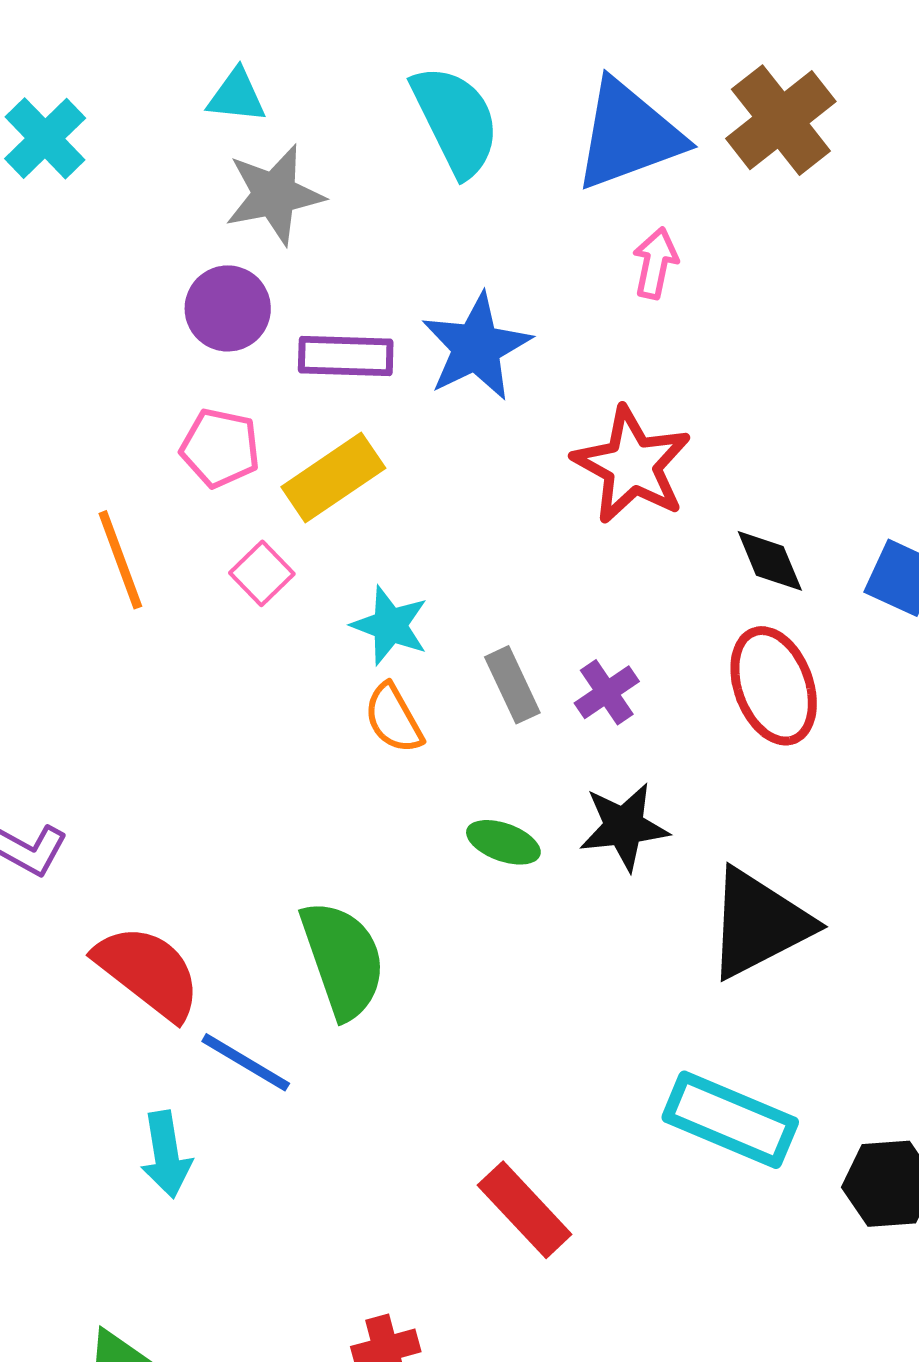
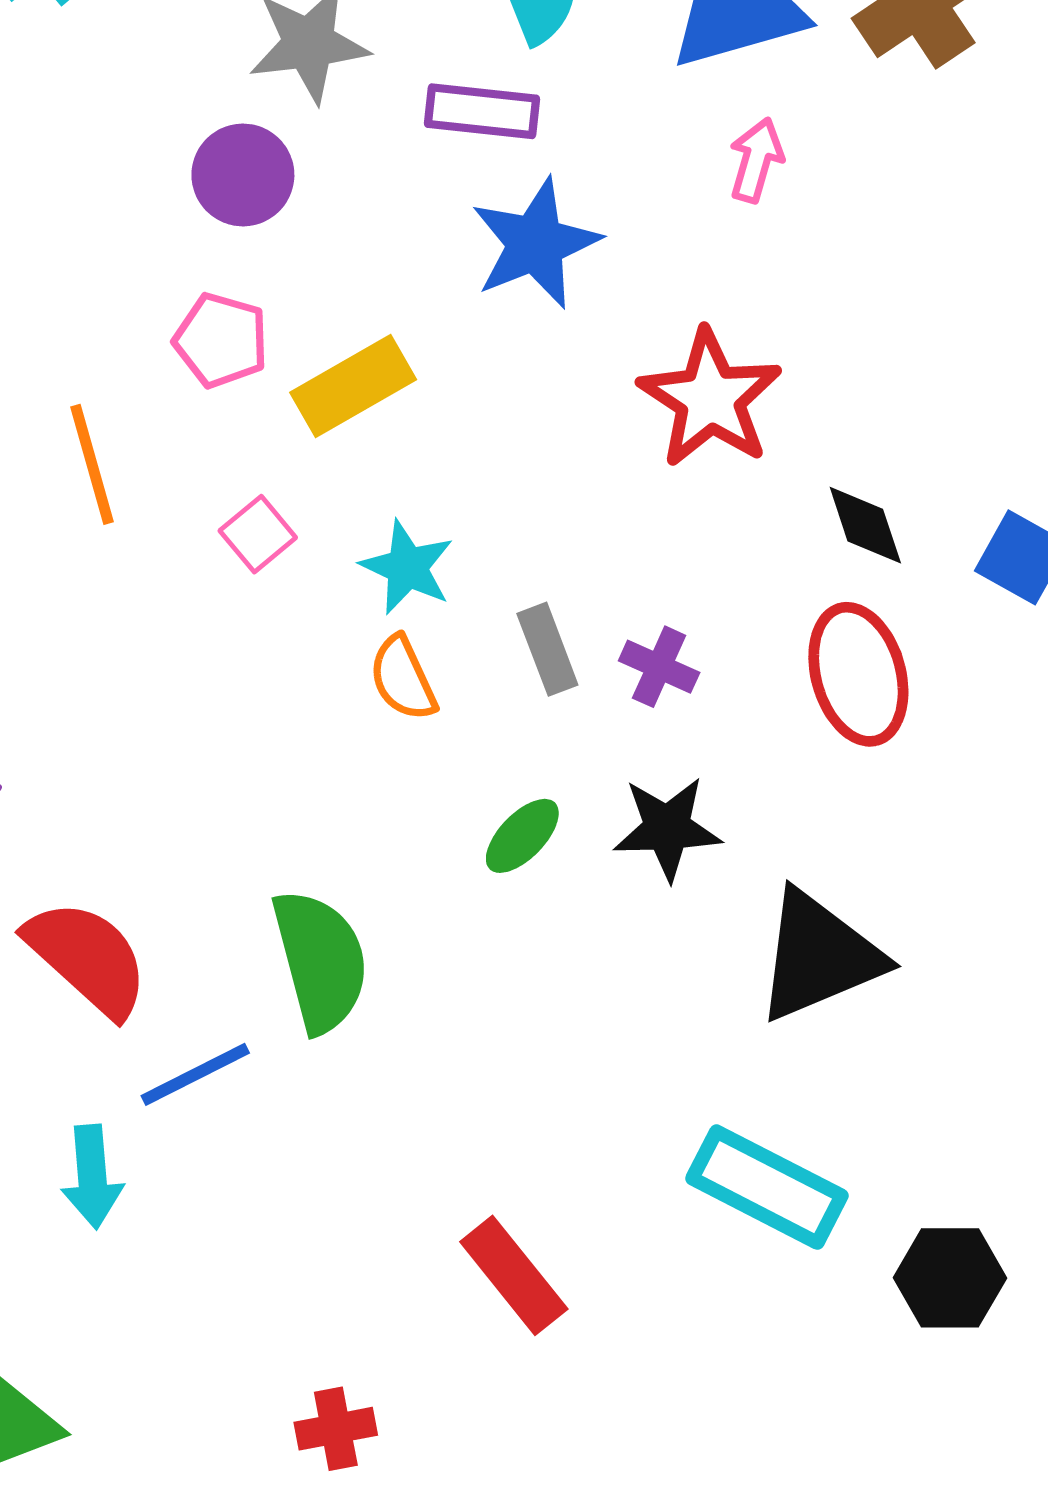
purple rectangle: (346, 356) -> (482, 111), moved
pink square: (262, 573) -> (258, 534), moved
purple cross: (607, 692) -> (659, 667), turned -36
green ellipse: (503, 842) -> (522, 836), turned -70
blue line: (246, 1062) -> (195, 1074), turned -62

